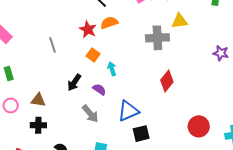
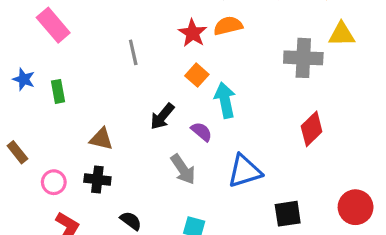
cyan arrow: (112, 69) -> (225, 100), size x1.5
pink circle: (11, 105) -> (54, 182), moved
black square: (141, 134) -> (288, 214), moved

